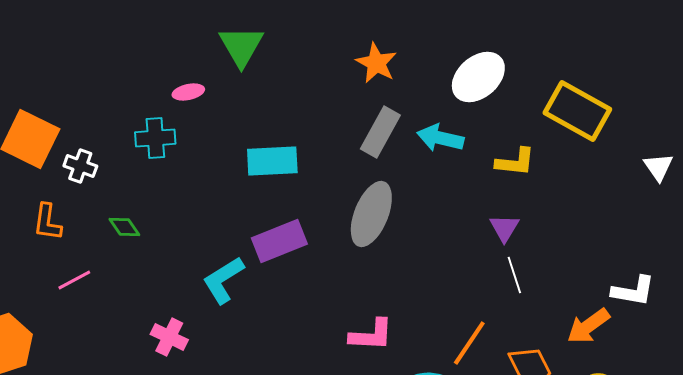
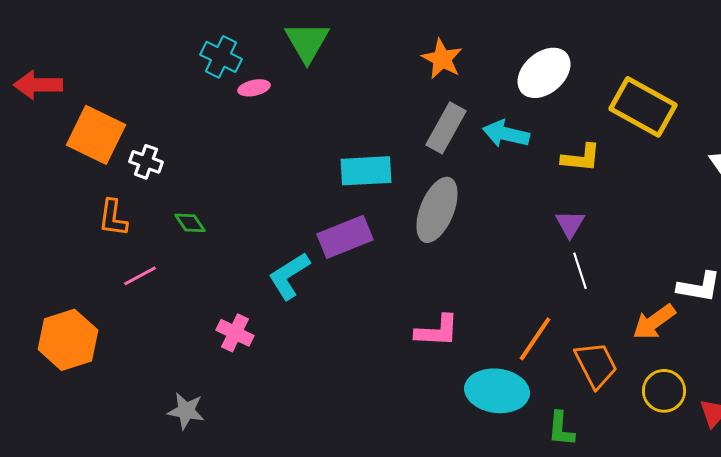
cyan cross: (155, 138) -> (221, 57), moved, turned 30
cyan rectangle: (272, 161) -> (366, 171), moved

